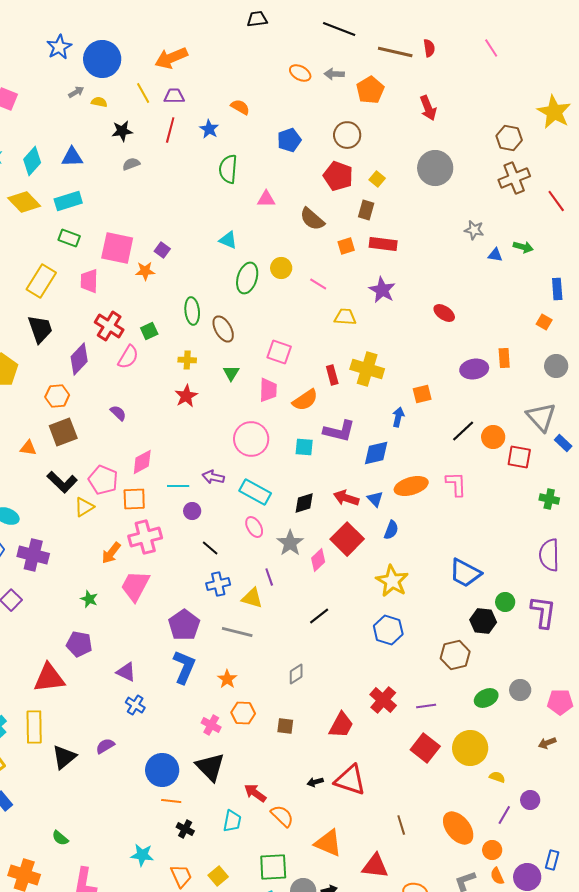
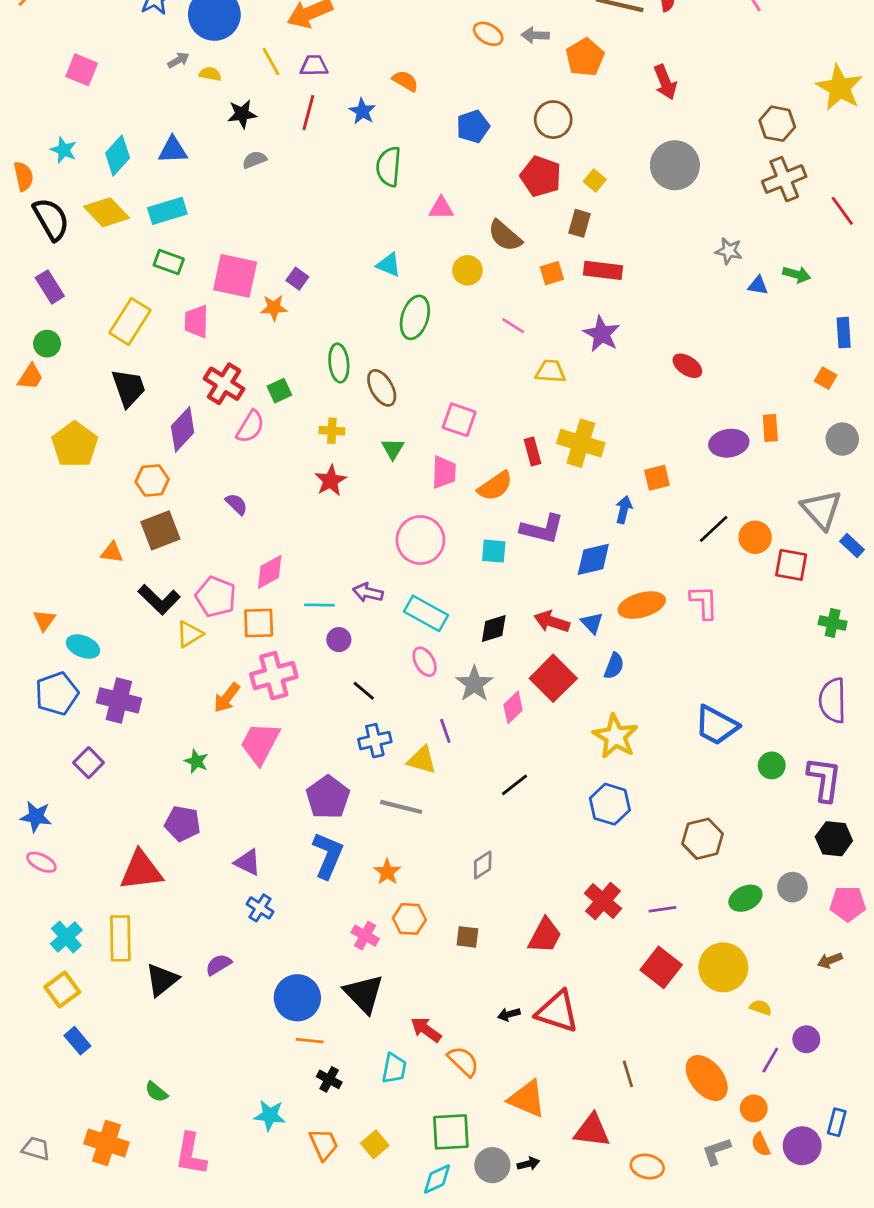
yellow circle: (281, 268) -> (467, 270), moved
black hexagon: (483, 621) -> (834, 839), moved

